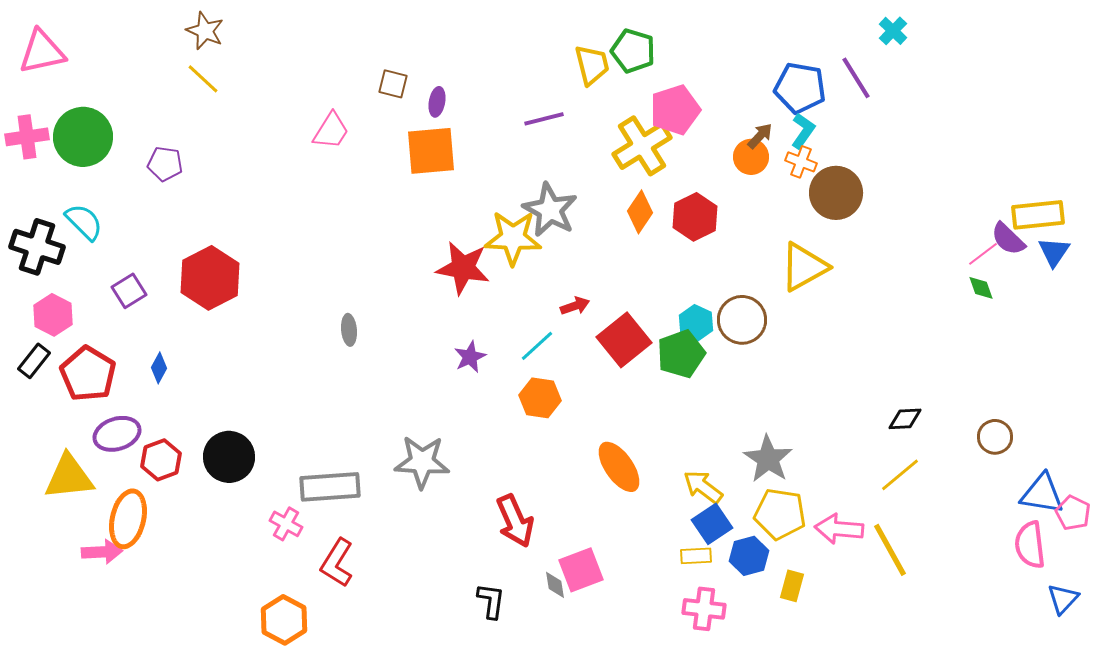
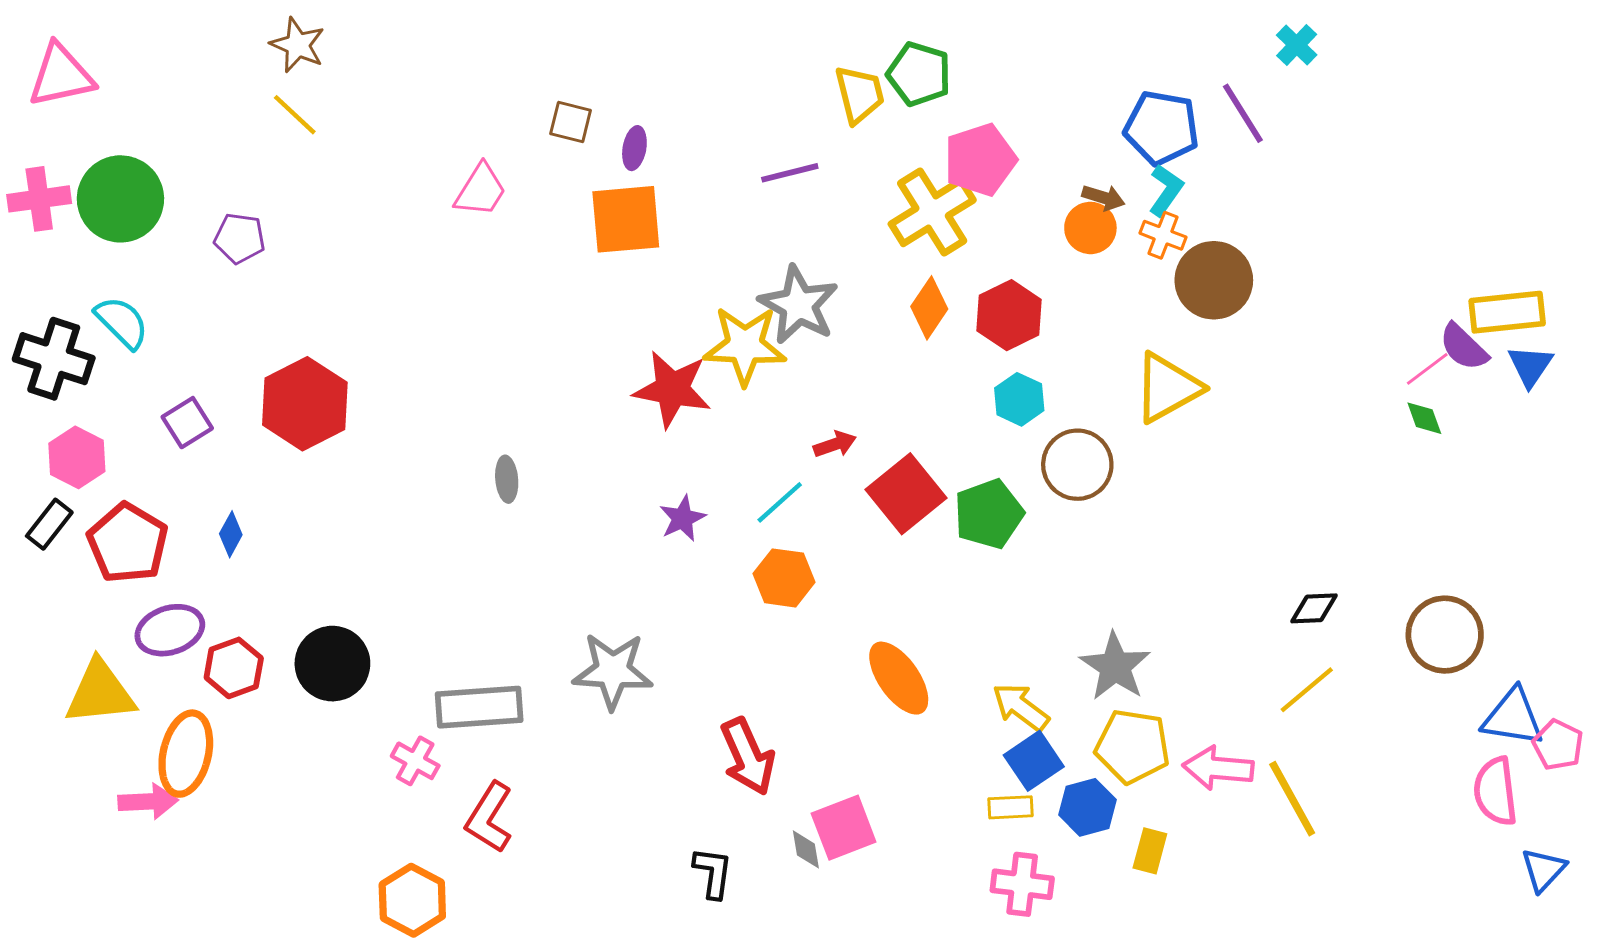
brown arrow: (760, 136) -> (1103, 197), turned 64
cyan hexagon: (696, 323) -> (1019, 399), moved
brown circle: (995, 437) -> (1445, 635), size x1.5

